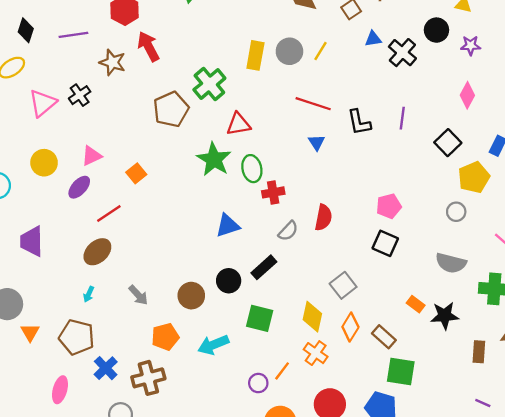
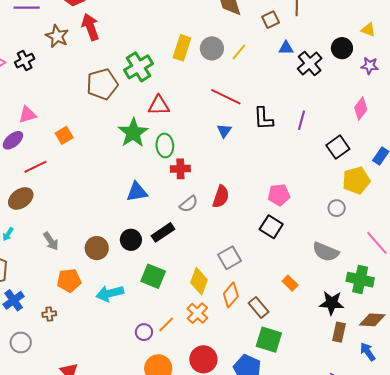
black star: (445, 316) -> (332, 303), moved
brown cross: (148, 378) -> (49, 314), size x0.5

